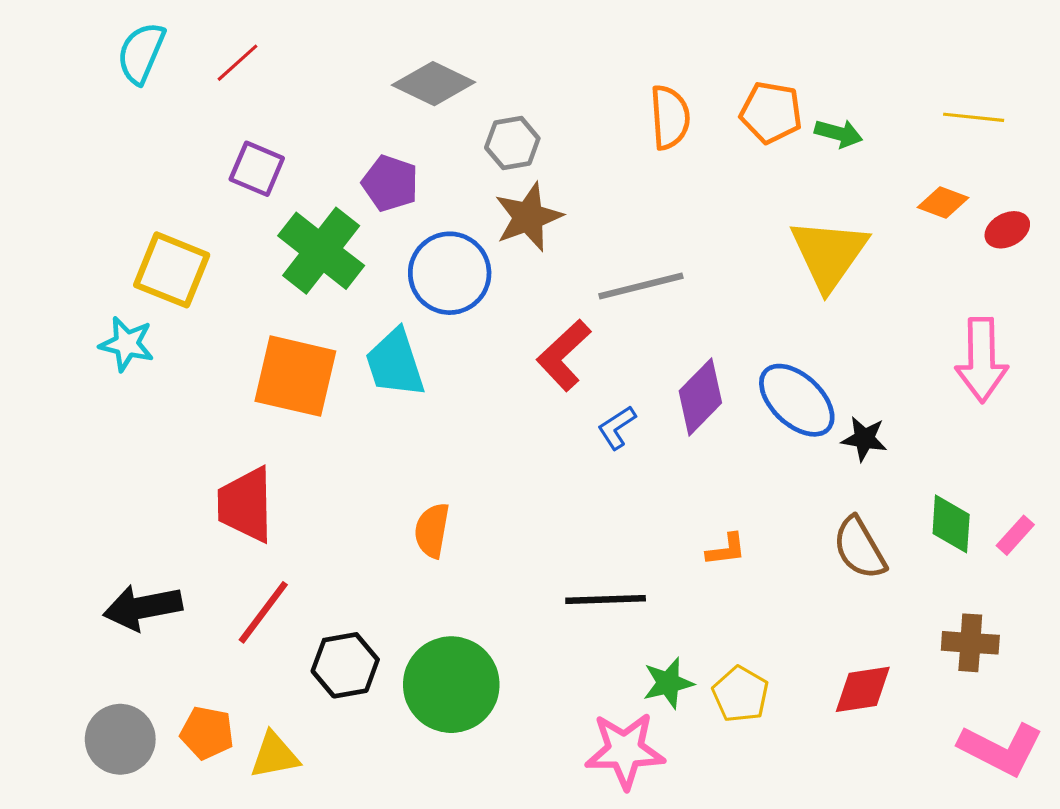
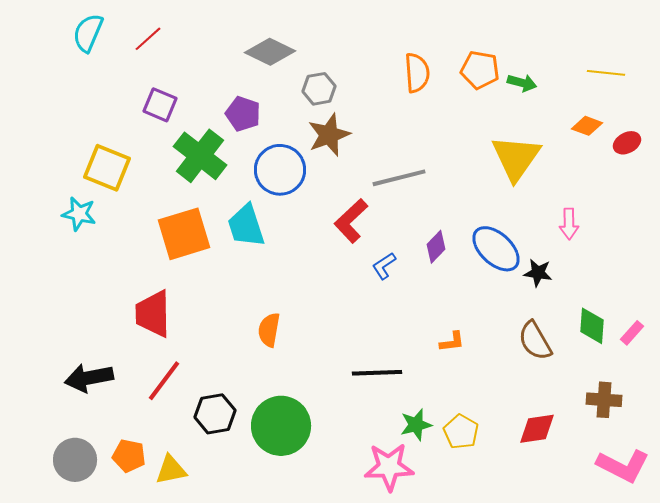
pink arrow: (982, 360) -> (569, 224), moved, size x0.6
orange square: (295, 376) -> (184, 234), turned -30
purple diamond: (700, 397) -> (436, 247), size x0.7

